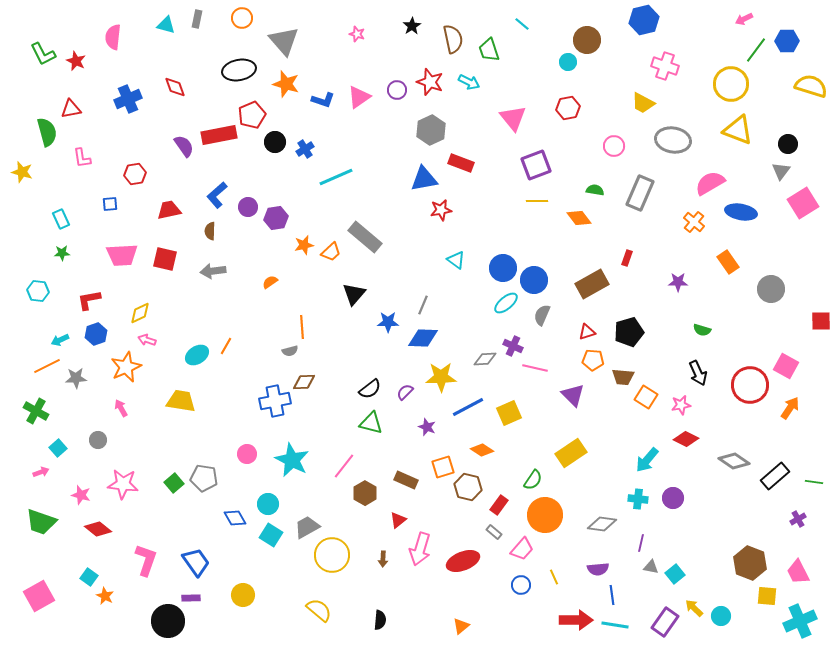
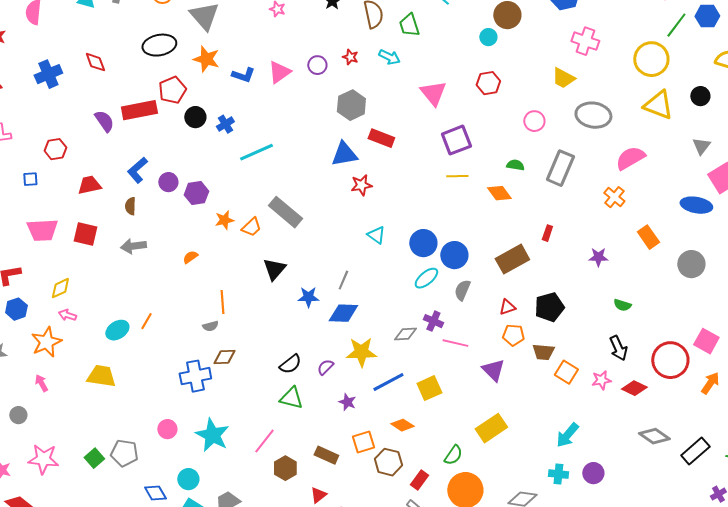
red star: (430, 82) -> (350, 57), size x0.6
black circle: (788, 144) -> (700, 96), moved
blue ellipse: (741, 212) -> (696, 205), moved
red diamond: (686, 439) -> (634, 388), moved

